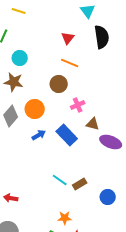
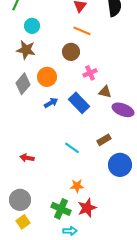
brown rectangle: (80, 184) -> (104, 140), moved
blue circle: (108, 197) -> (120, 165), size x1.5
red arrow: (11, 198) -> (27, 158), moved

